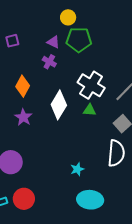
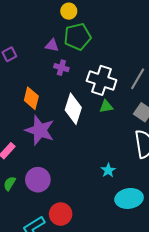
yellow circle: (68, 17) -> (69, 11), moved
purple cross: (49, 62) -> (61, 68), moved
purple star: (23, 117) -> (40, 130), size x1.6

